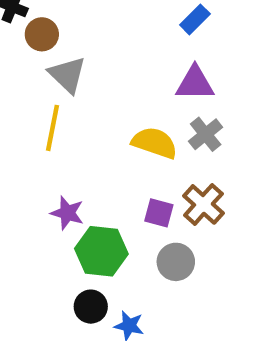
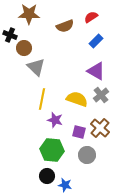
purple triangle: (195, 83) -> (96, 71), turned 30
yellow line: (52, 128) -> (42, 99), moved
purple star: (67, 213) -> (55, 120), moved

